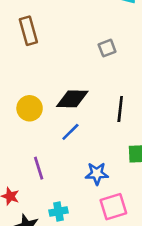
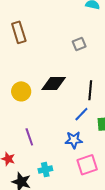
blue line: (70, 132) -> (81, 114), moved

